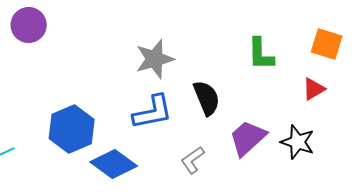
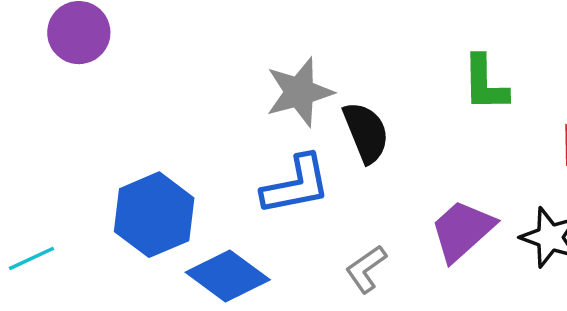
black semicircle: (207, 98) -> (366, 132), moved

